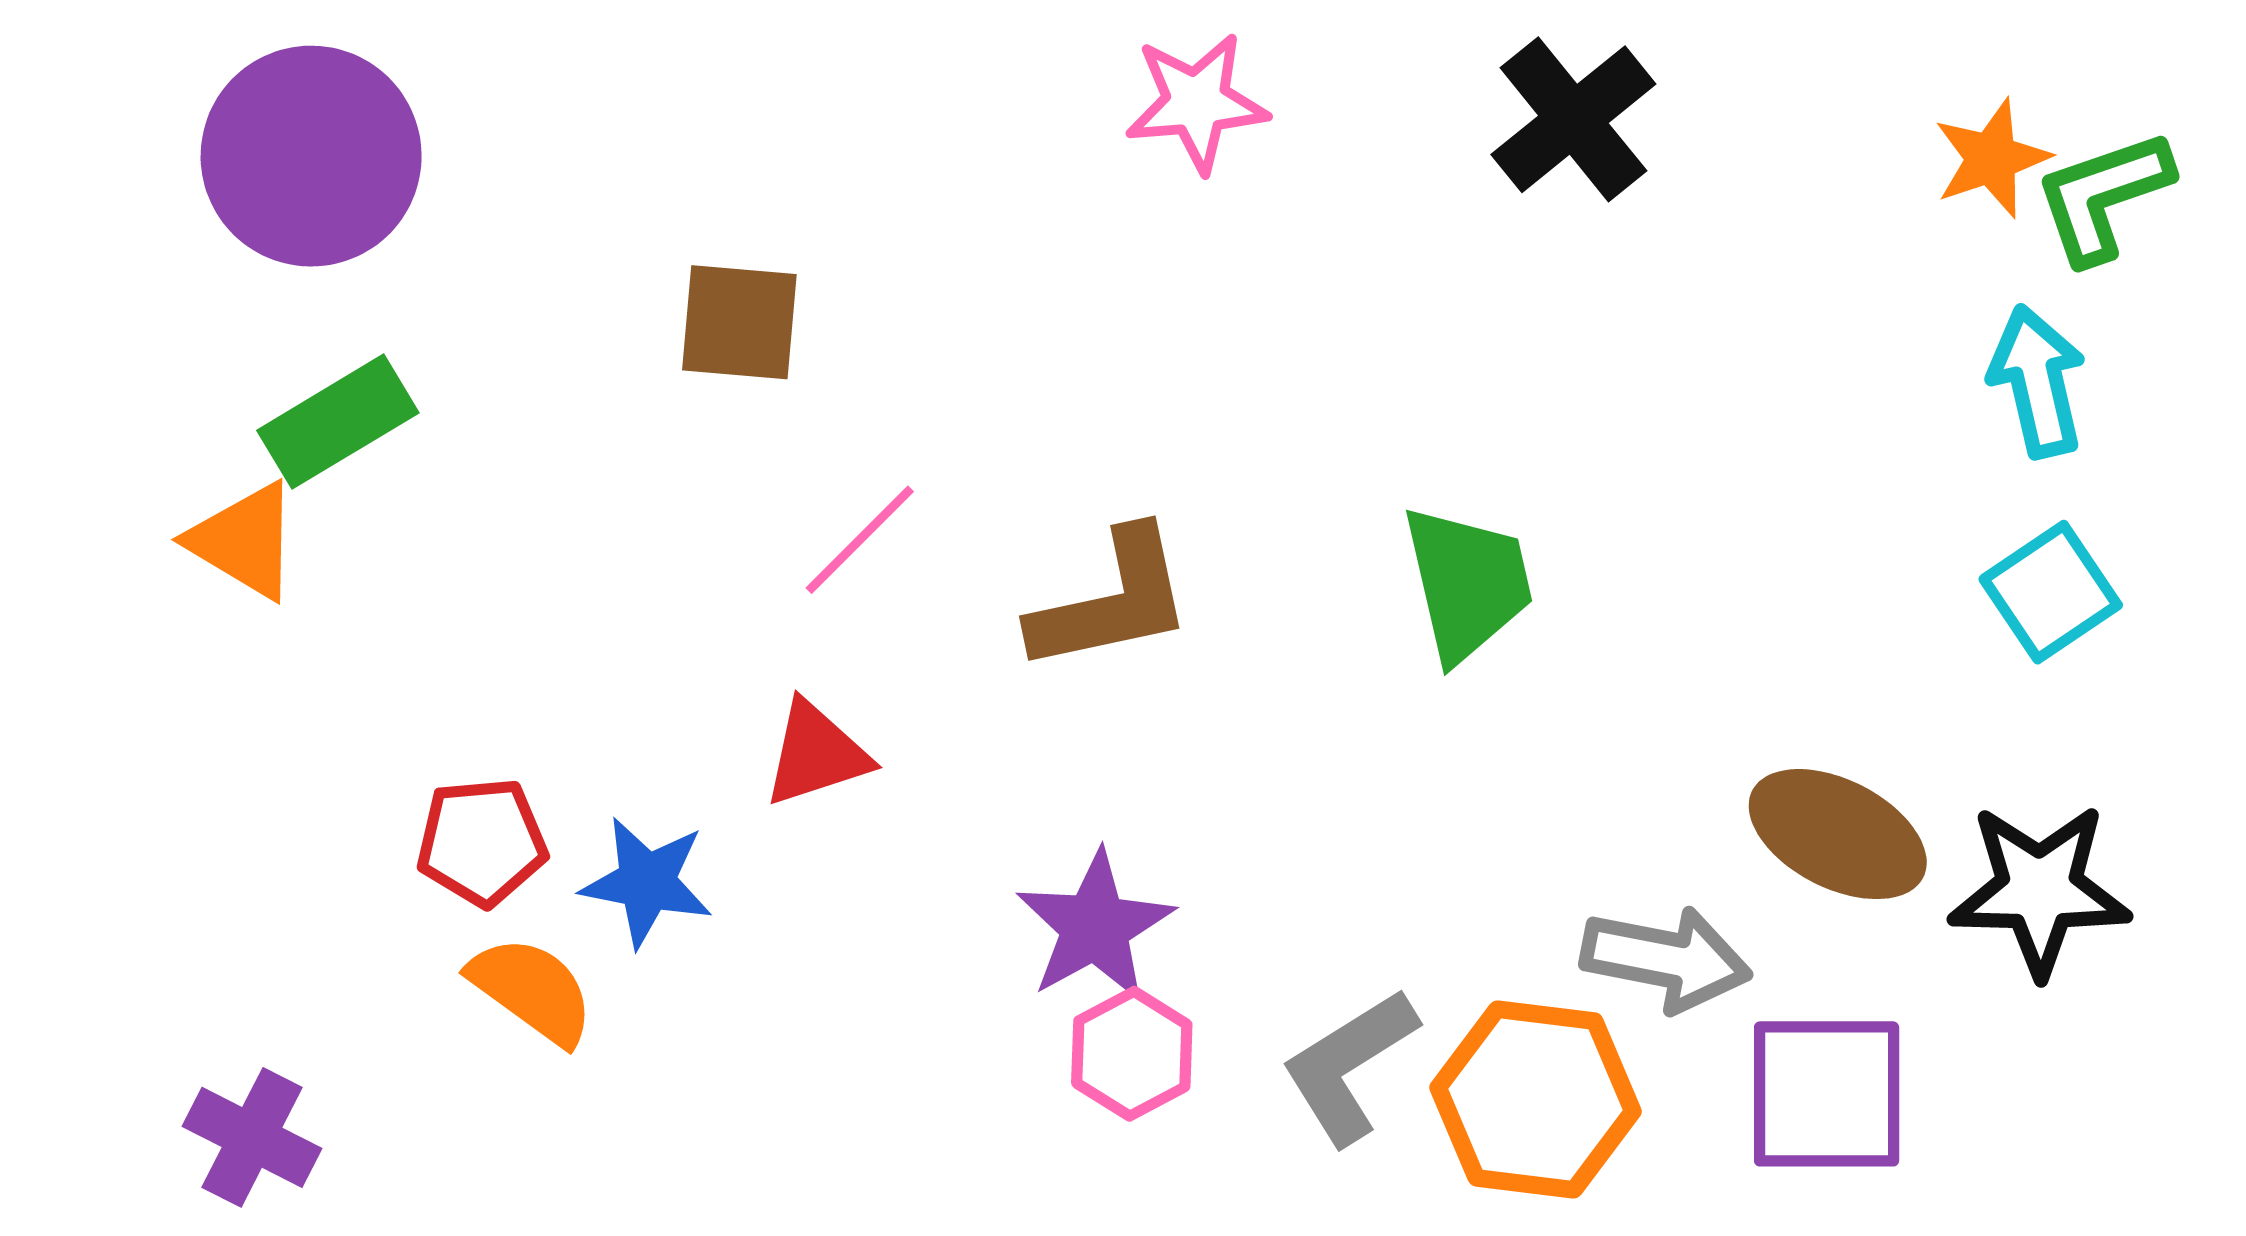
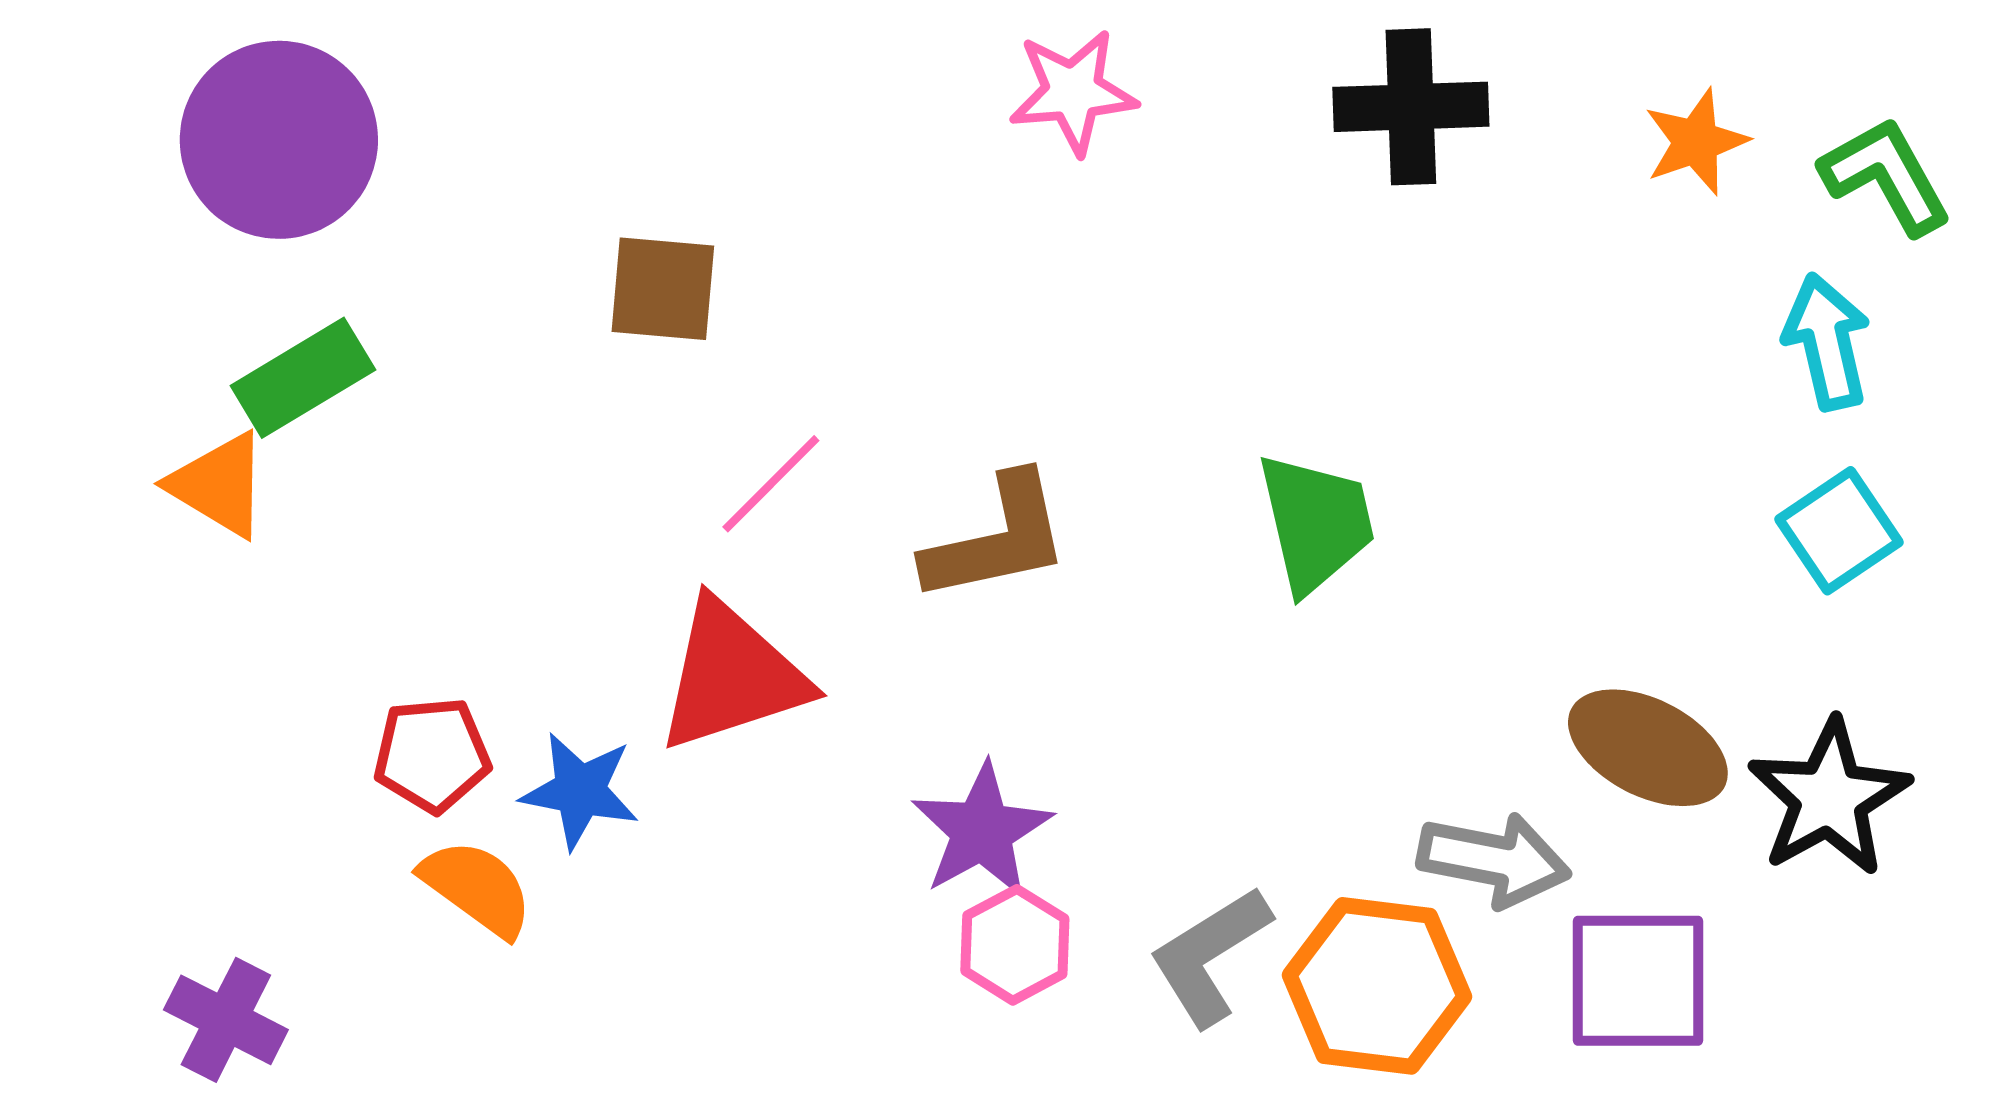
black cross: (1573, 119) -> (1411, 107), turned 37
orange star: (1992, 158) -> (1696, 142), moved
green L-shape: (2103, 196) -> (1886, 176), turned 80
red triangle: (816, 754) -> (732, 676), size x1.6
black star: (2040, 890) -> (1829, 798), turned -30

